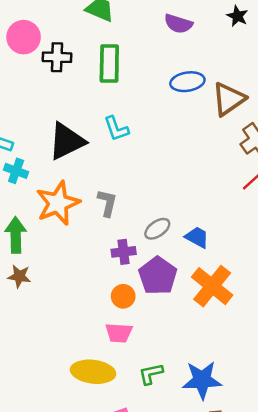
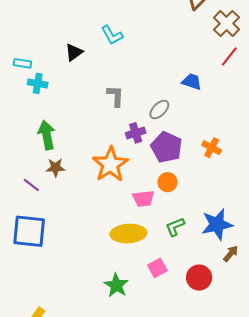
black triangle: (67, 141) -> (74, 52), size x0.6
orange star: (58, 203) -> (110, 164), moved
blue trapezoid: (197, 237) -> (192, 82), moved
orange cross: (212, 286) -> (212, 148), size x0.6
orange circle: (123, 296) -> (168, 182), moved

